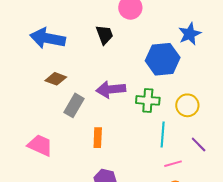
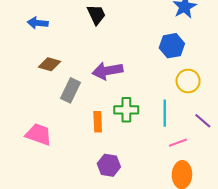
blue arrow: (48, 38) -> (38, 23), size x0.6
blue hexagon: (163, 59) -> (172, 46), moved, size x0.7
green cross: (148, 100) -> (126, 110), moved

